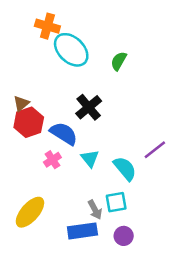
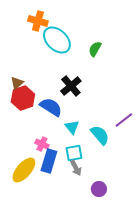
pink cross: (52, 160) -> (42, 144), moved, turned -32
cyan square: (116, 202) -> (74, 153), moved
blue rectangle: (82, 231) -> (49, 161), moved, turned -65

